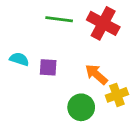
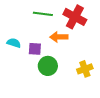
orange arrow: (96, 74) -> (59, 37), moved, turned -42
green circle: (81, 107) -> (48, 66), moved

